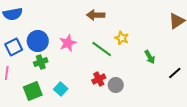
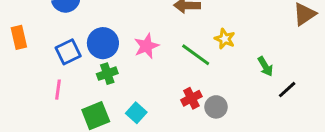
black line: (175, 73) -> (287, 90), moved

